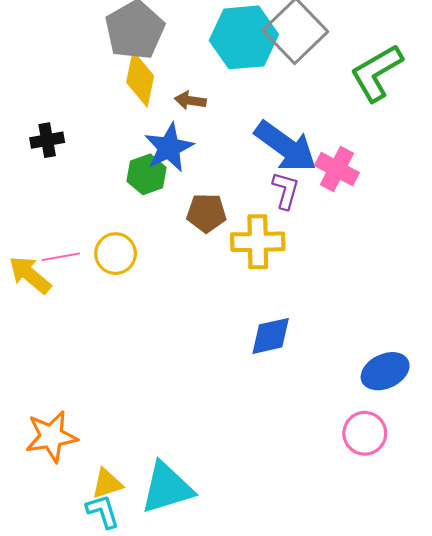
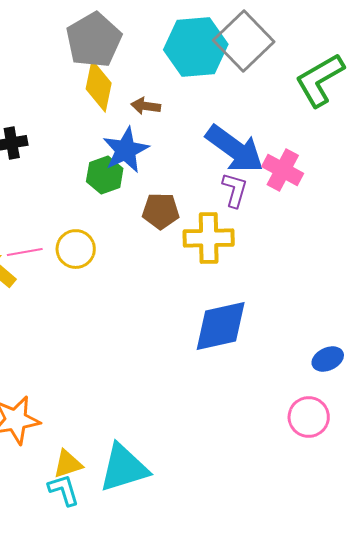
blue diamond: (271, 336) -> (221, 326), size x1.4
blue ellipse: (385, 371) -> (328, 359), size x0.7

